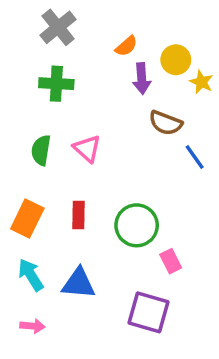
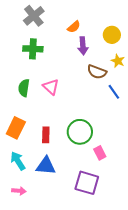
yellow circle: (176, 60) -> (112, 35), moved
yellow star: (201, 82) -> (118, 61), moved
red rectangle: (79, 215) -> (46, 135), moved

